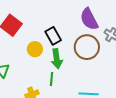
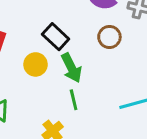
brown circle: (87, 47) -> (109, 37), size x0.6

